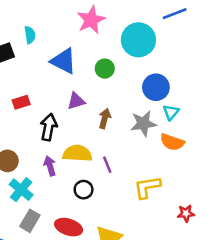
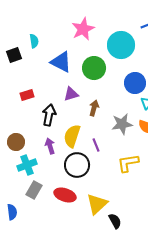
green circle: (105, 69) -> (94, 68), size x1.5
gray star: (143, 123) -> (122, 124), moved
yellow semicircle: (77, 153) -> (72, 136), turned -75
cyan cross: (21, 190) -> (27, 165), turned 30
black circle: (84, 190) -> (77, 165), size x1.6

